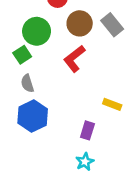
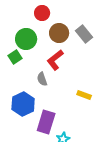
gray semicircle: (27, 83) -> (42, 79), moved
purple rectangle: (87, 130) -> (46, 122), moved, size x1.6

